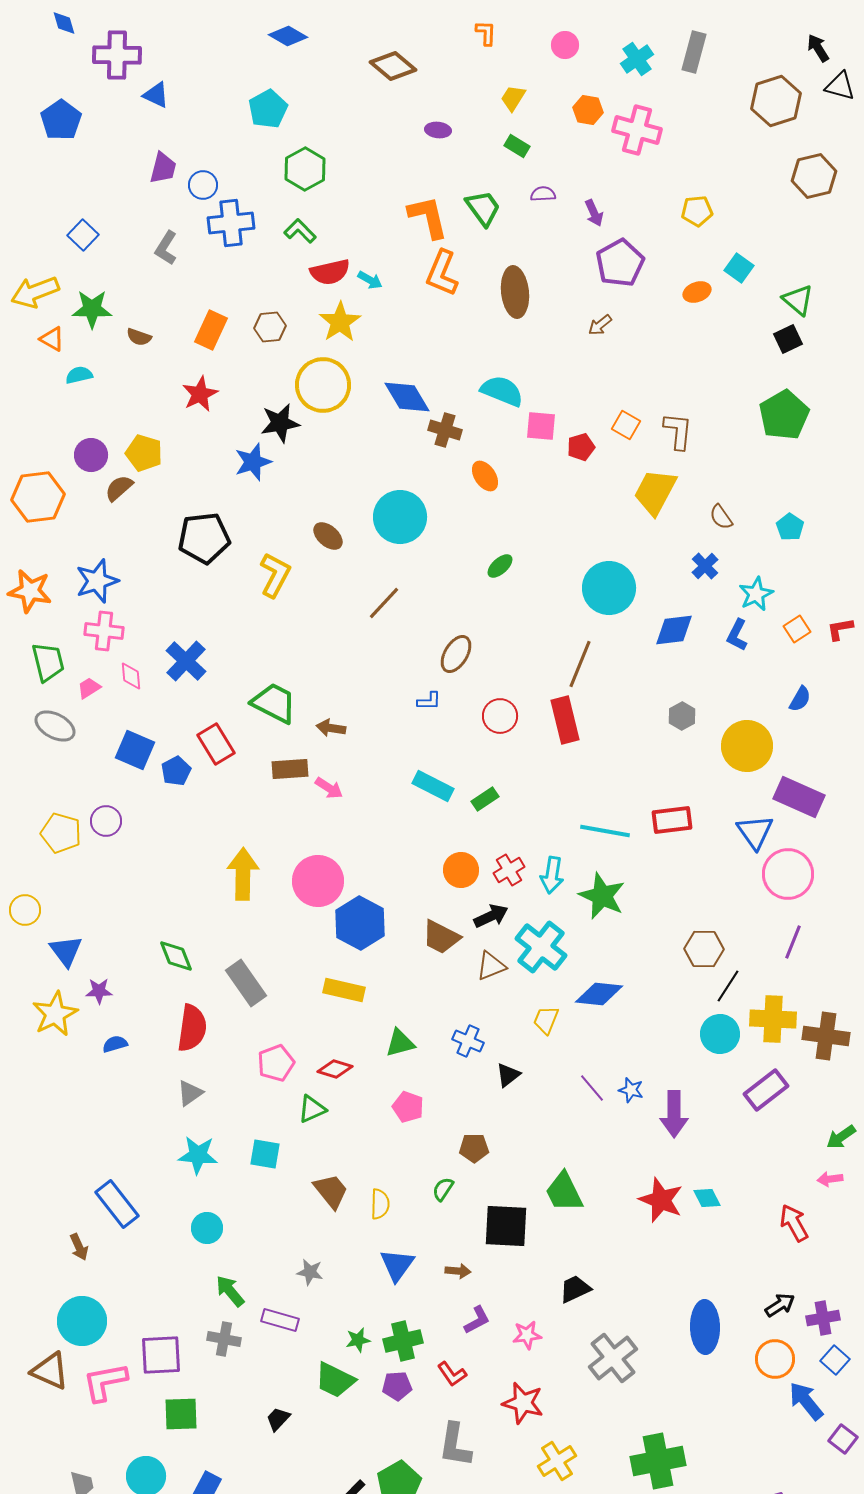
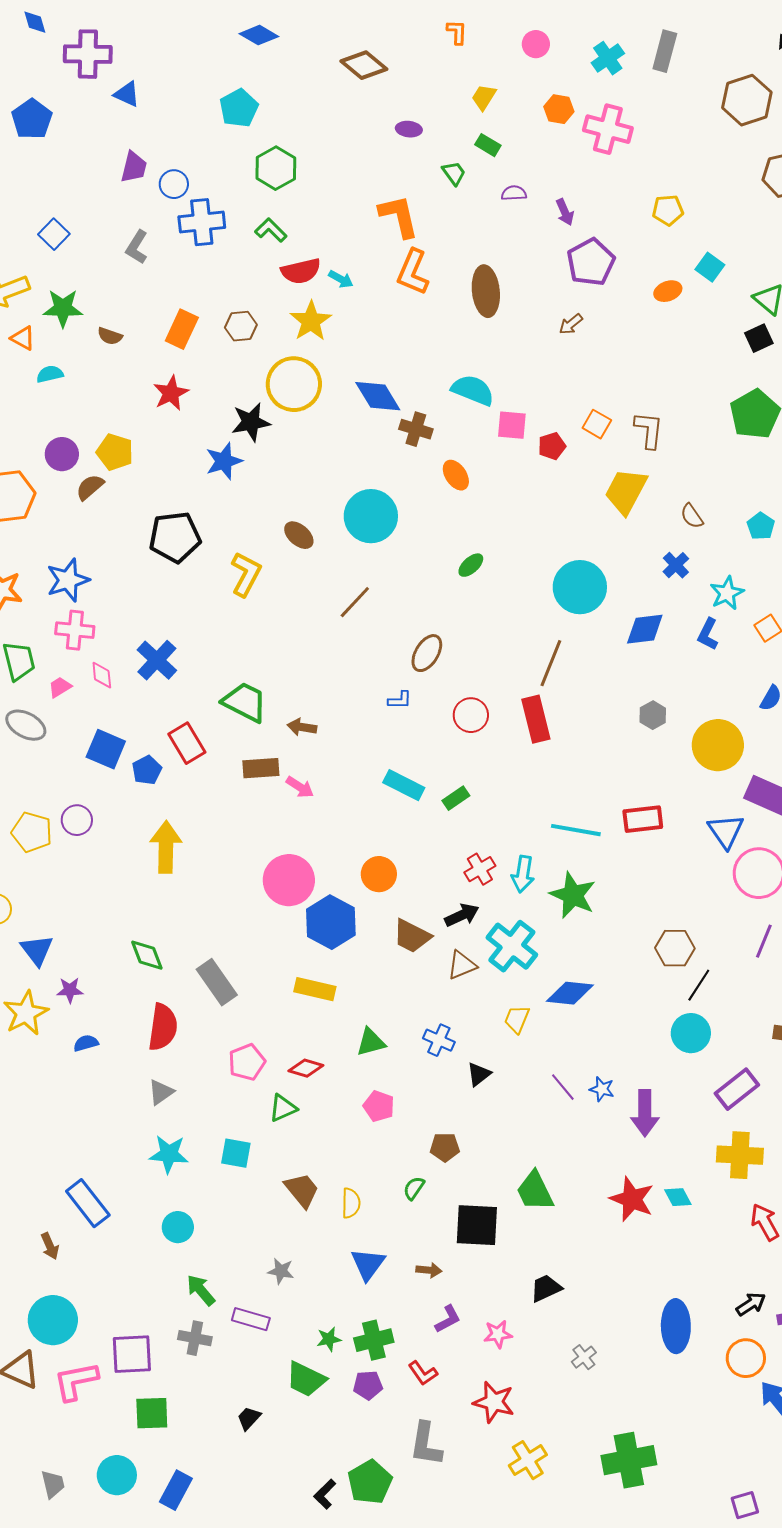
green trapezoid: (483, 208) -> (454, 173), moved, size x0.7
orange circle: (461, 870) -> (379, 874), moved
yellow arrow: (243, 874) -> (166, 847), moved
yellow cross: (773, 1019) -> (740, 1155), moved
gray cross: (613, 1358) -> (584, 1357), size x0.5

